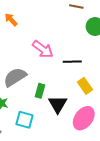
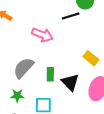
black line: (72, 62) -> (71, 16), moved

